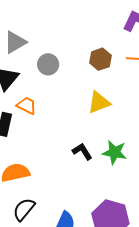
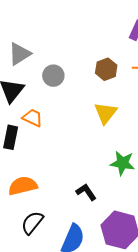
yellow triangle: (99, 102) -> (106, 113), turned -30
black L-shape: (82, 152) -> (86, 192), moved

